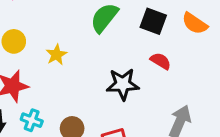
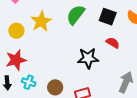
yellow star: (56, 55) -> (41, 21), moved, size x1.5

